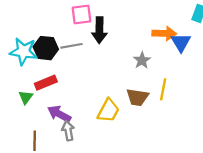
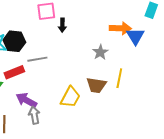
black arrow: (99, 30) -> (62, 25), size x0.6
gray line: (71, 46) -> (37, 59), moved

